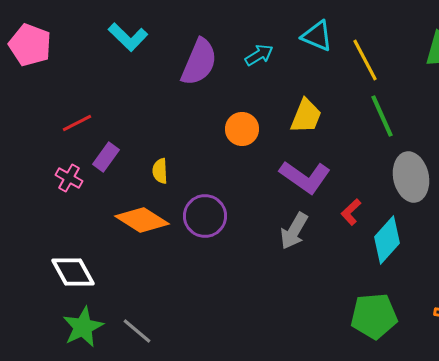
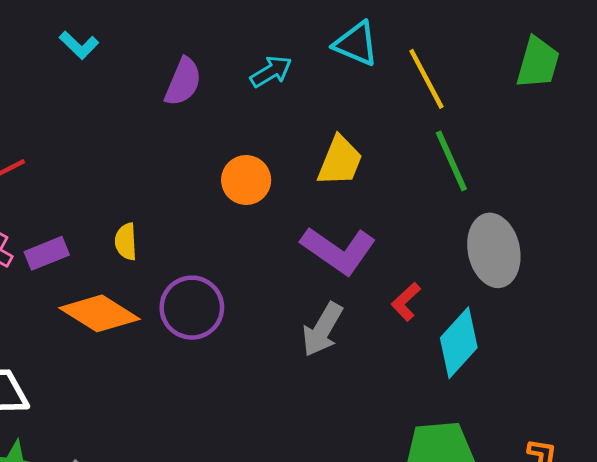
cyan L-shape: (128, 37) -> (79, 45), size x0.7
purple semicircle: (199, 62) -> (183, 82), size x0.7
purple rectangle: (106, 157) -> (47, 253), moved, turned 32

